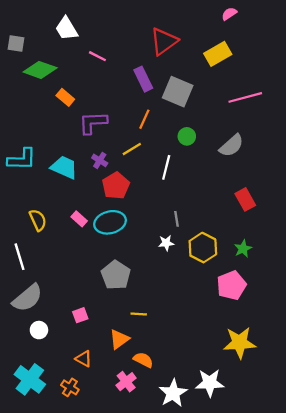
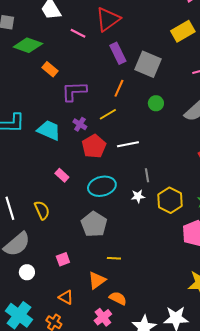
red triangle: (164, 41) -> (108, 19), moved
white line: (166, 167) -> (128, 144), moved, turned 65
yellow semicircle: (38, 220) -> (42, 210), moved
cyan ellipse: (110, 222) -> (102, 186), moved

